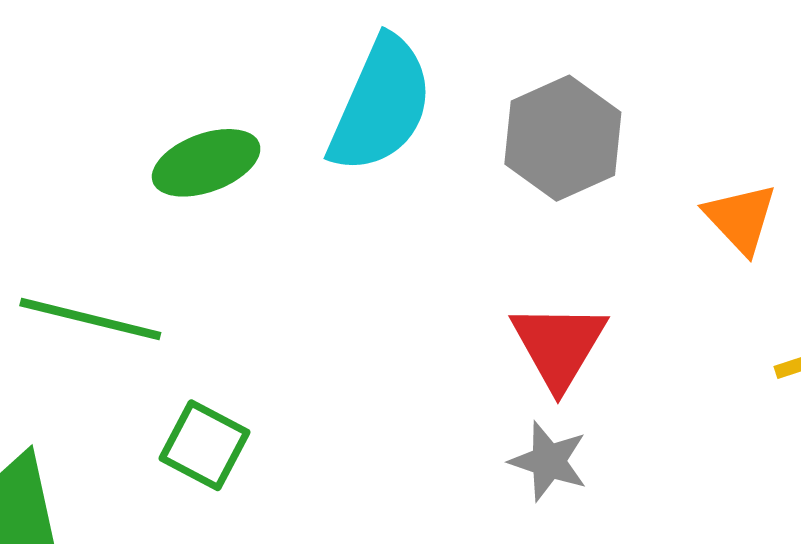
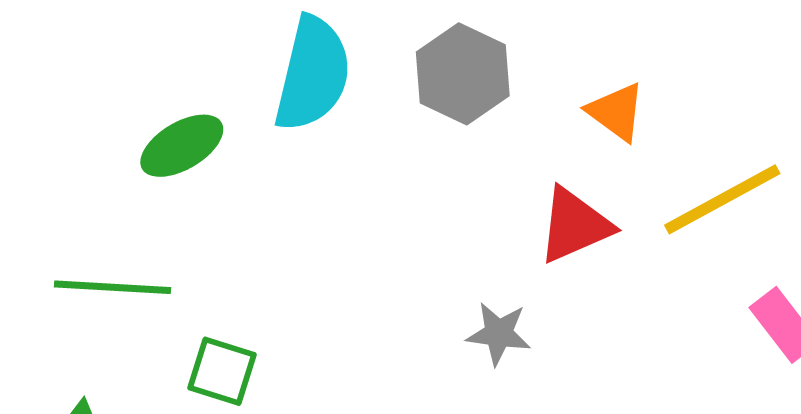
red triangle: (559, 345) -> (575, 225), moved, turned 46

